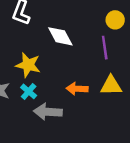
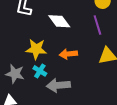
orange arrow: (77, 89) -> (68, 54), moved

